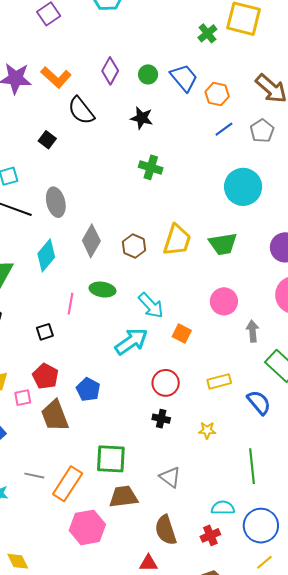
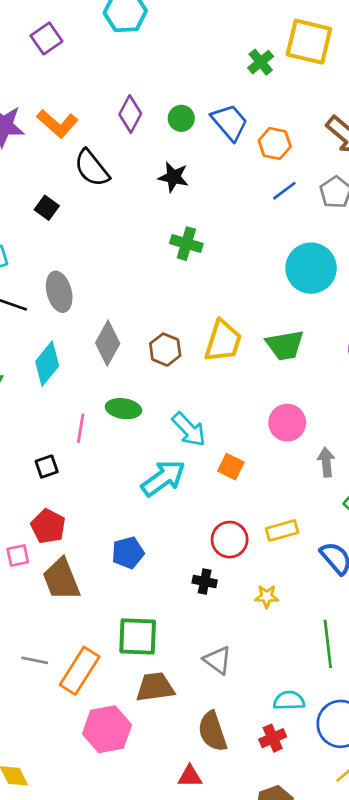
red circle: (166, 383) -> (230, 540), moved
blue pentagon: (88, 390) -> (128, 553), moved, turned 30

